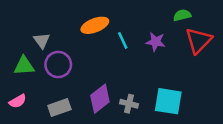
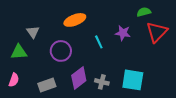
cyan line: (123, 40) -> (99, 42), moved
purple circle: (58, 65) -> (61, 51), moved
pink semicircle: (18, 101) -> (14, 80), turned -40

